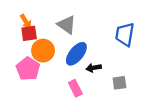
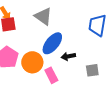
orange circle: (43, 51) -> (32, 62), moved

